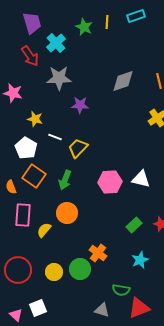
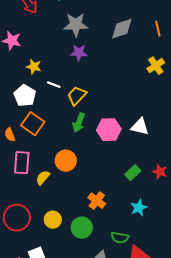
gray star: (59, 78) -> (76, 25), moved
green arrow: (65, 180) -> (79, 123), moved
green circle: (80, 269) -> (82, 228), moved

